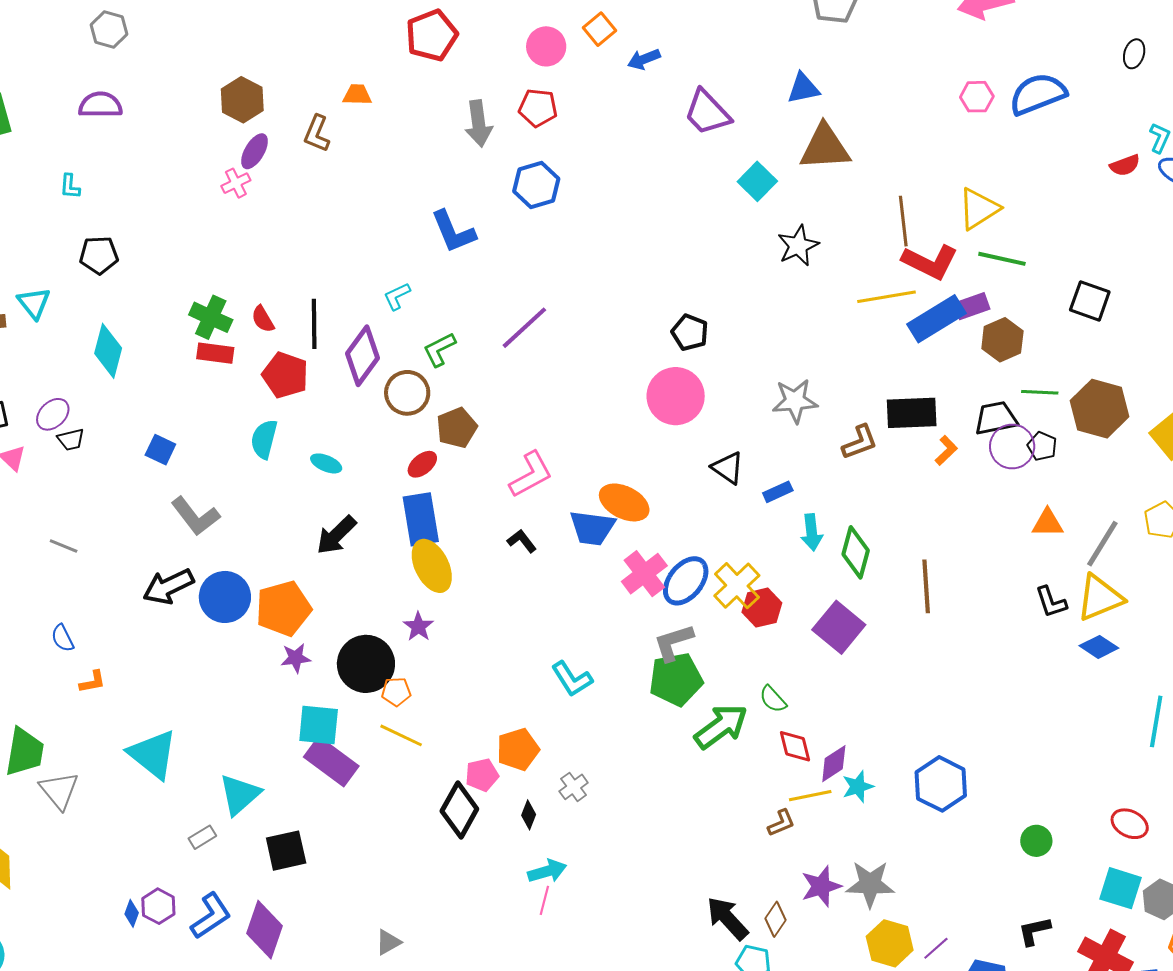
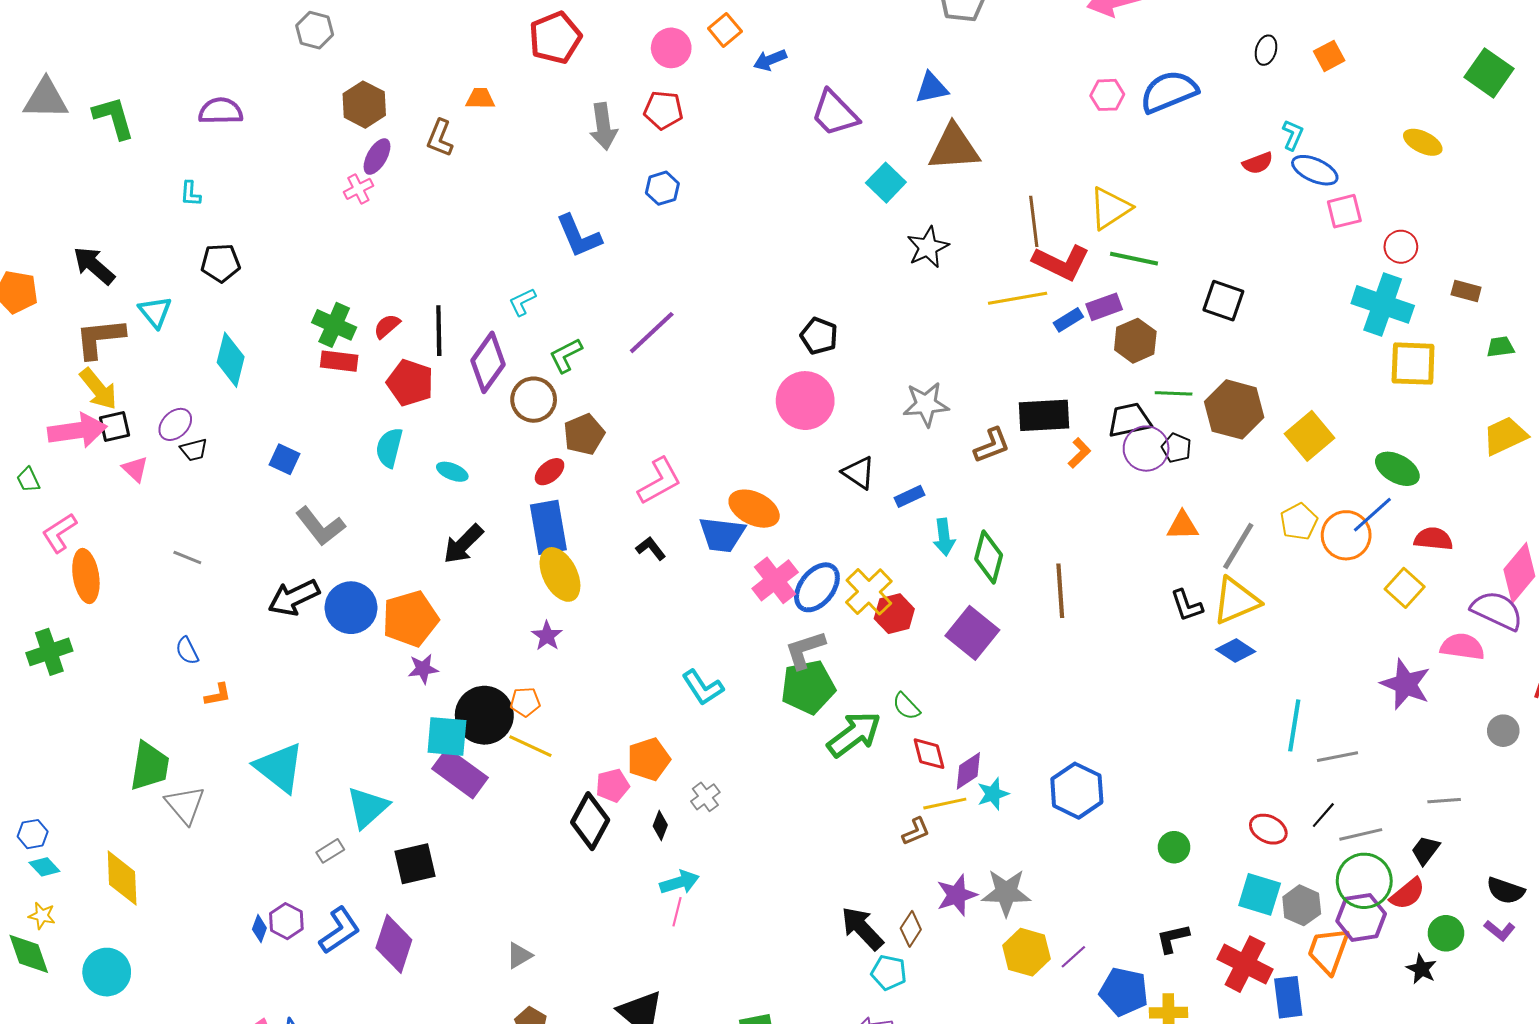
gray hexagon: (109, 29) -> (315, 30), moved
blue hexagon: (536, 185) -> (662, 188), size x0.7
red semicircle: (263, 319) -> (387, 326), turned 80
blue rectangle: (936, 319) -> (1068, 320), size x0.5
black circle: (366, 664) -> (484, 715), moved

